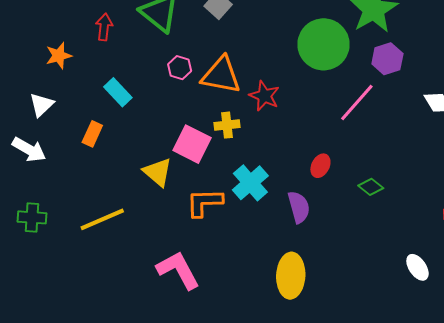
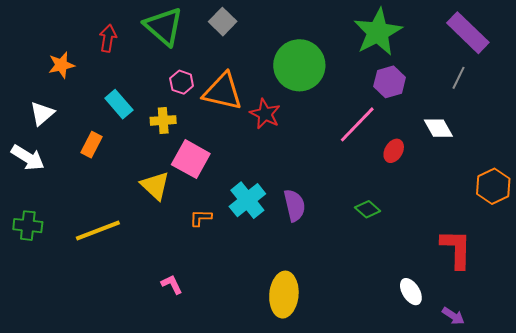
green circle: (323, 44) -> (299, 65), moved
yellow cross: (227, 125) -> (163, 120), moved
red ellipse: (320, 166) -> (394, 151), moved
orange L-shape: (204, 202) -> (201, 218), size x0.6
purple semicircle: (299, 207) -> (295, 205), moved
pink L-shape: (178, 270) -> (172, 284), size x0.5

